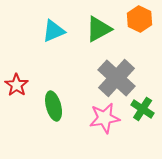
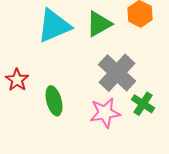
cyan triangle: (54, 31) -> (54, 26), size x1.5

